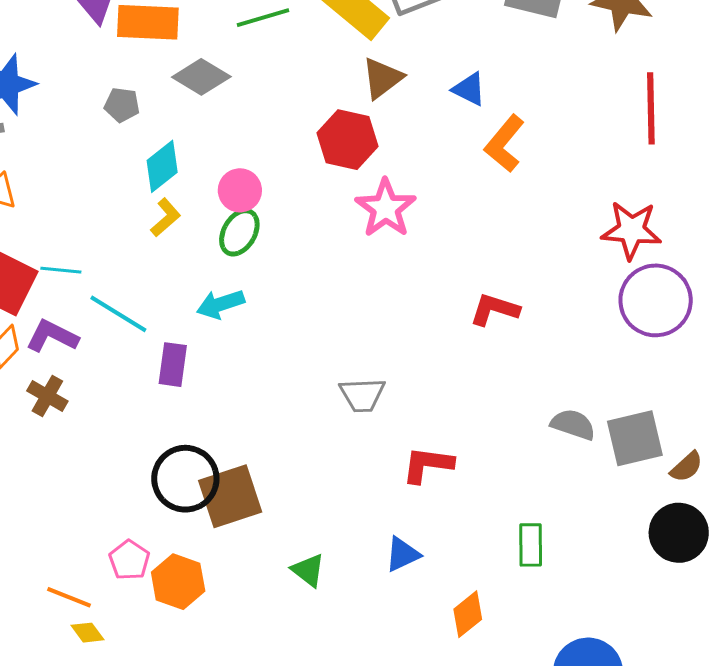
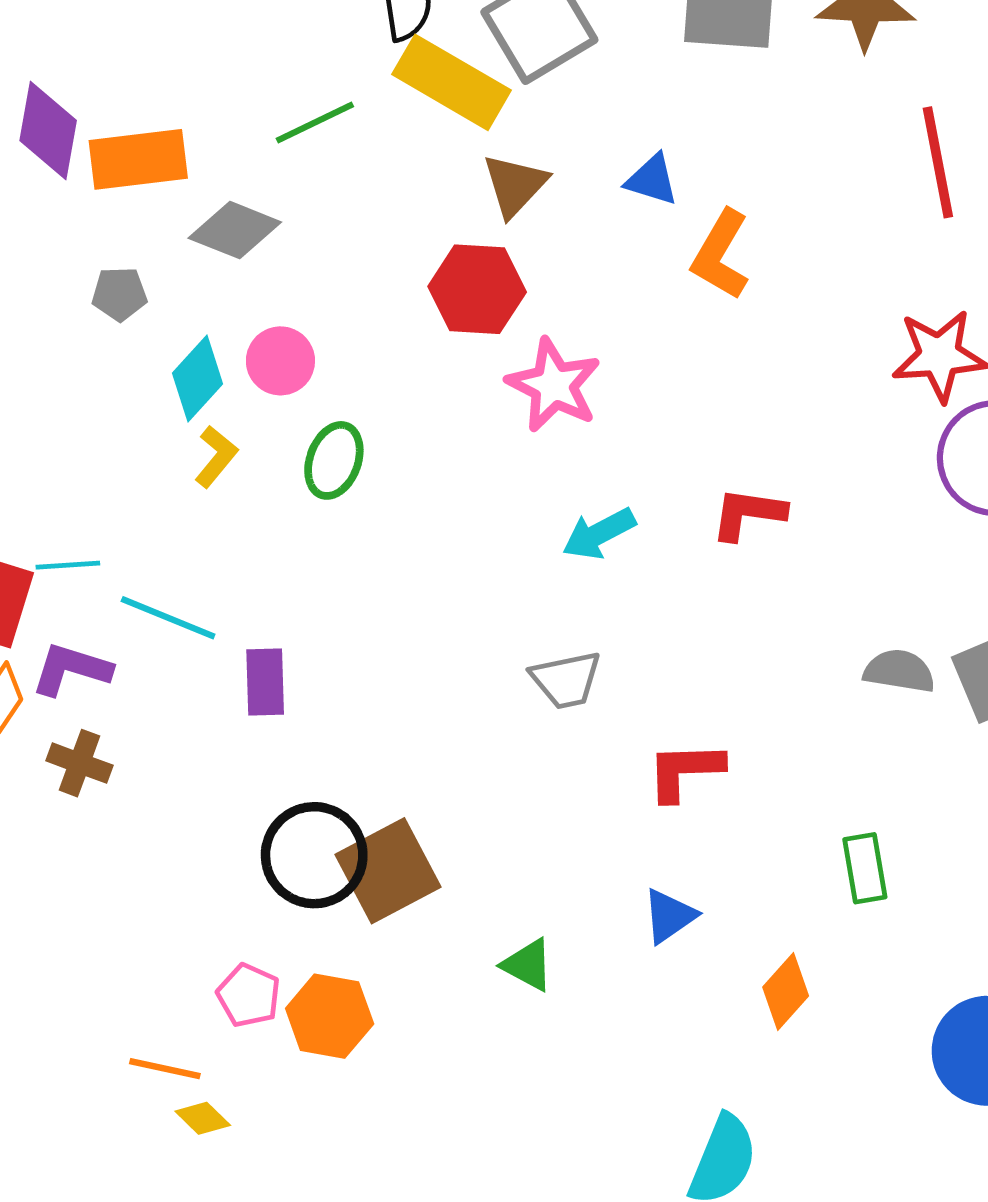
pink circle: (240, 190) -> (280, 361), moved
cyan arrow: (220, 304) -> (599, 534), moved

